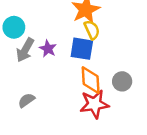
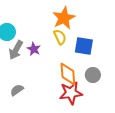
yellow semicircle: (92, 30) -> (60, 37), moved
blue square: (82, 49) -> (84, 46), moved

